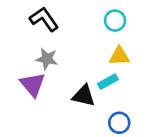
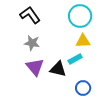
cyan circle: (115, 21) -> (80, 16), size x1.5
purple triangle: (33, 84) -> (35, 67), moved

